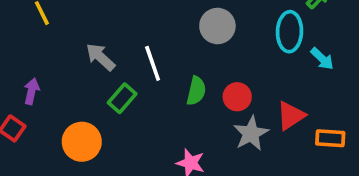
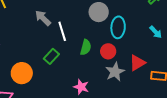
cyan ellipse: (290, 32) -> (118, 27), moved
gray arrow: (100, 57) -> (43, 18), moved
green rectangle: (122, 98) -> (51, 56), moved

